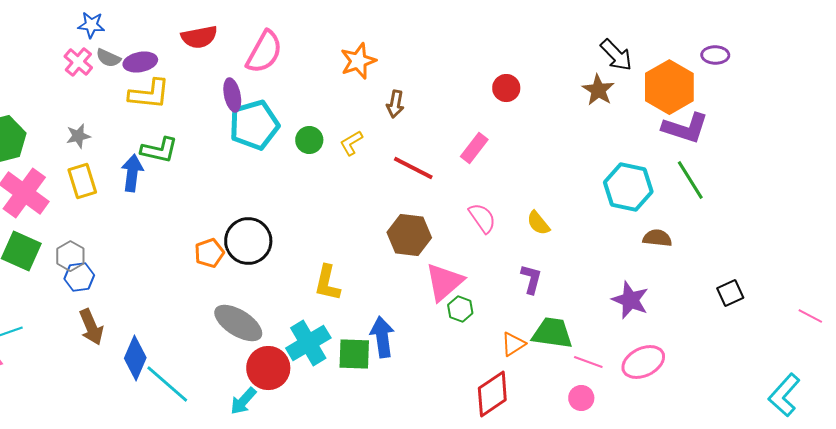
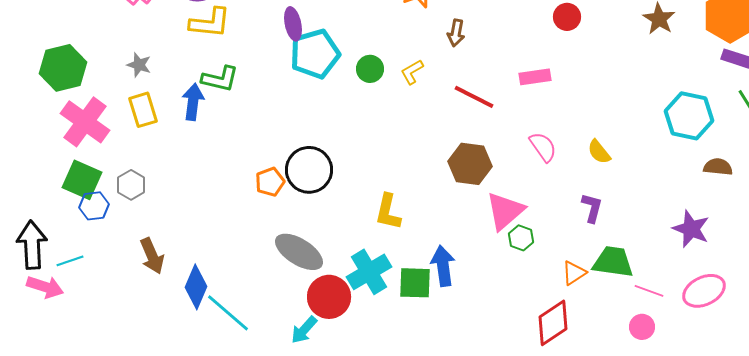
gray star: (78, 136) -> (139, 65), turned 30
pink rectangle: (474, 148) -> (535, 77), turned 44
blue hexagon: (79, 277) -> (94, 206), moved

